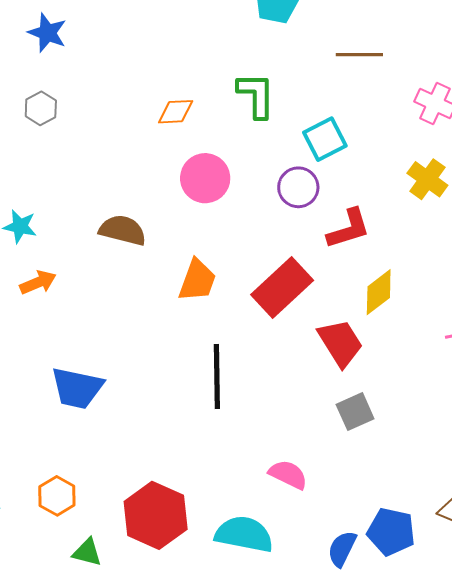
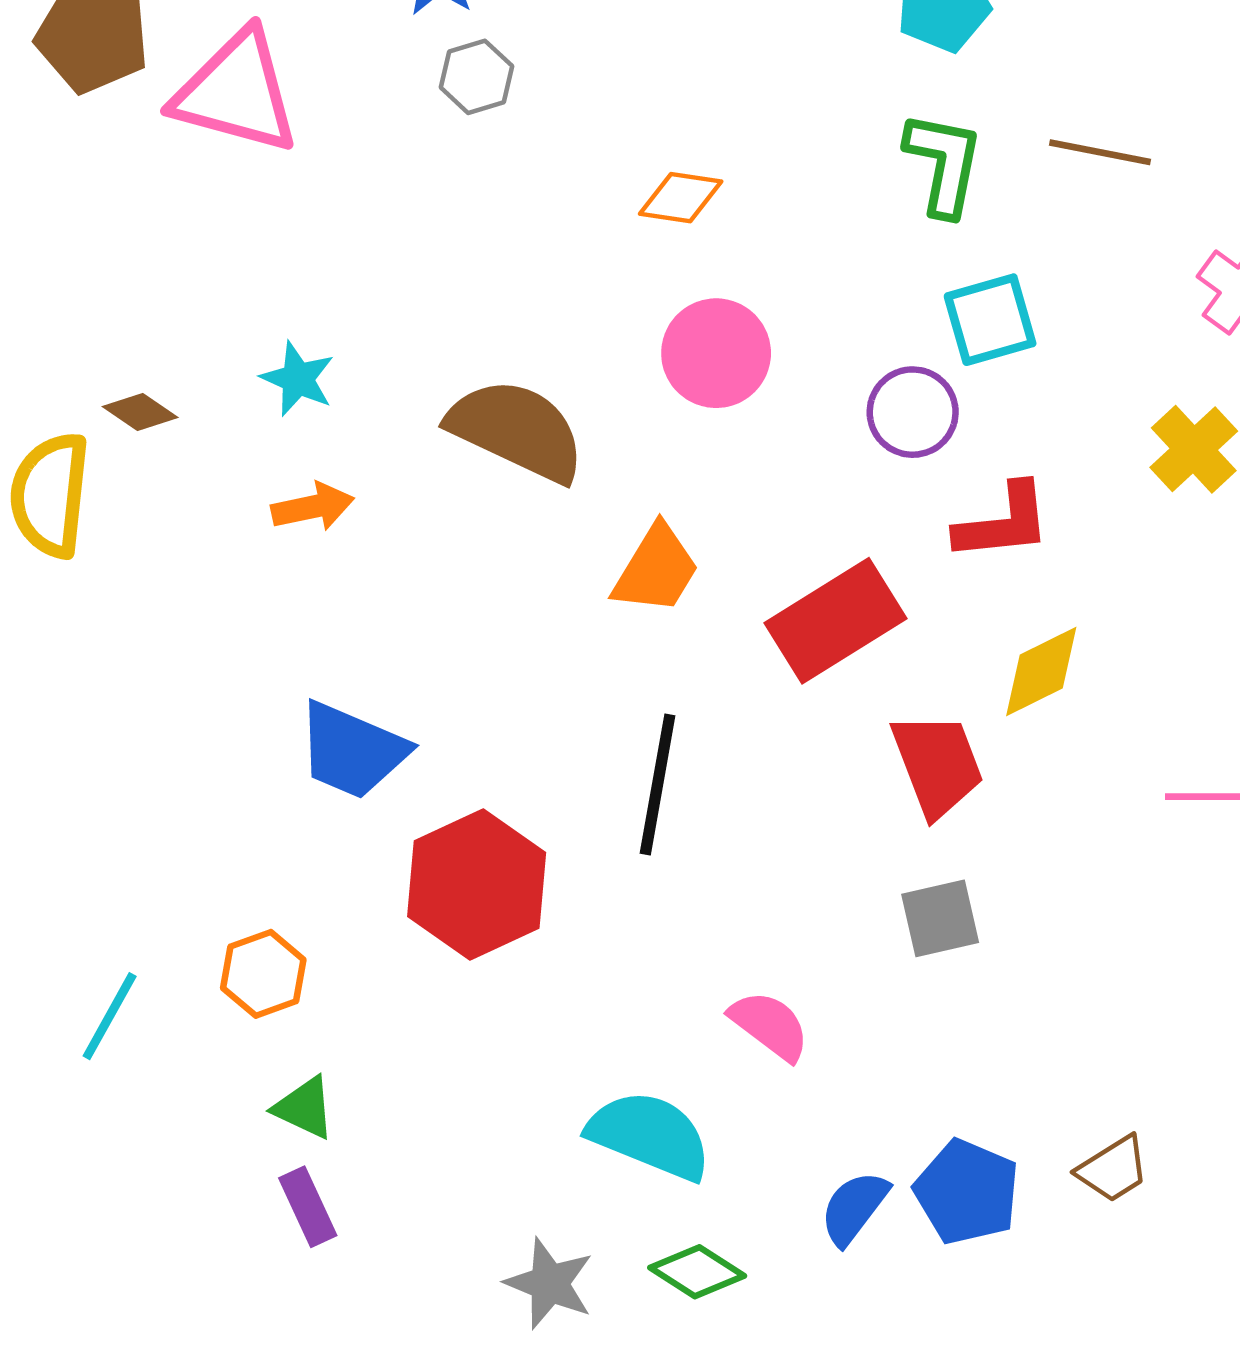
green L-shape: (256, 95) -> (944, 164), moved
gray hexagon: (41, 108) -> (476, 77), moved
brown semicircle: (123, 230) -> (517, 430), size x1.4
red hexagon: (156, 515) -> (477, 884), moved

